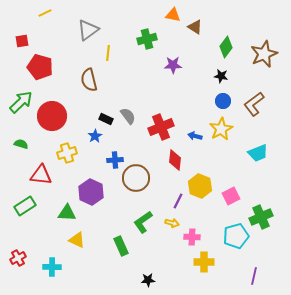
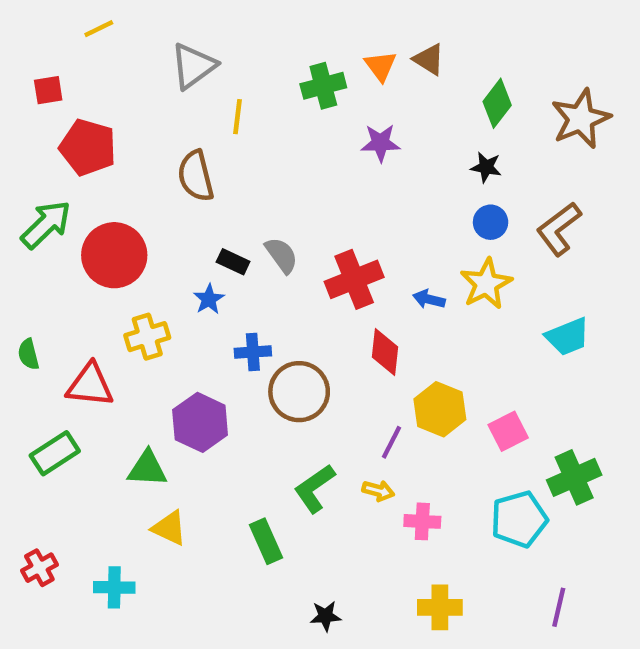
orange triangle: (173, 15) -> (381, 66), moved, turned 42
green semicircle: (21, 144) -> (28, 354), moved, turned -120
yellow cross: (204, 262) -> (440, 607), moved

